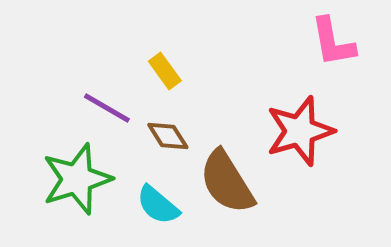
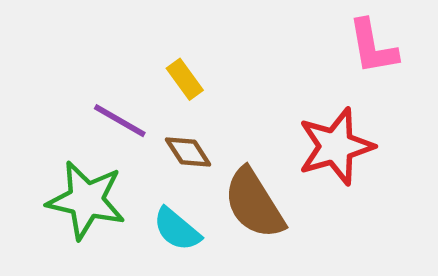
green star: (77, 179) -> (86, 200), turned 30

